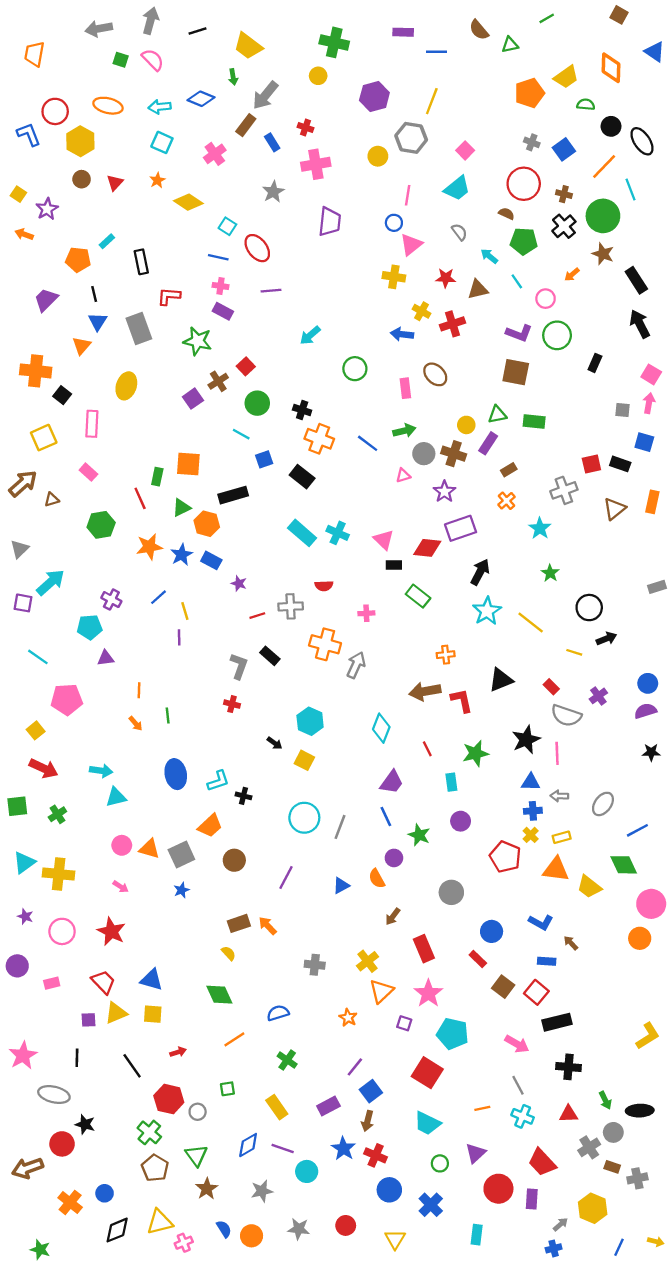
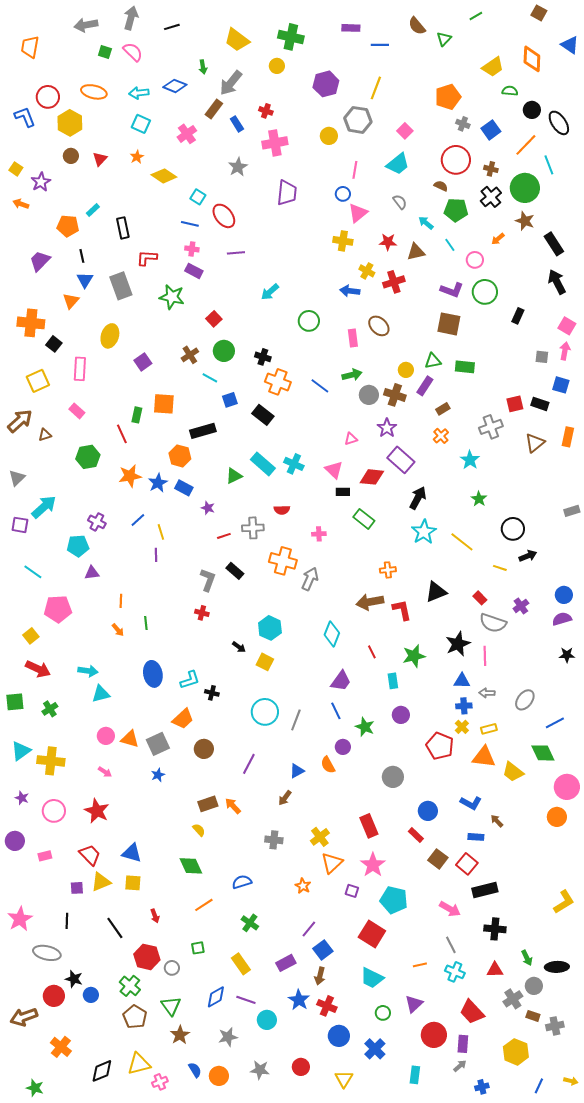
green triangle: (510, 45) -> (444, 39), turned -35
yellow trapezoid: (248, 46) -> (237, 40), moved
orange pentagon: (529, 93) -> (448, 97), moved
brown cross: (218, 381) -> (190, 355), moved
purple square: (193, 399) -> (143, 362), moved
pink triangle: (403, 475) -> (351, 439), moved
green triangle: (181, 508) -> (234, 476), moved
purple rectangle: (461, 528) -> (401, 460), turned 60
brown arrow: (393, 917) -> (285, 798), moved
red arrow: (178, 1052) -> (155, 916), turned 88
blue circle: (105, 1193) -> (91, 995), moved
gray arrow: (560, 1224) -> (460, 1066), moved

